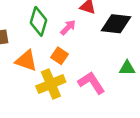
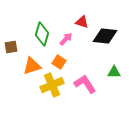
orange triangle: (26, 61) -> (32, 66), turned -36

